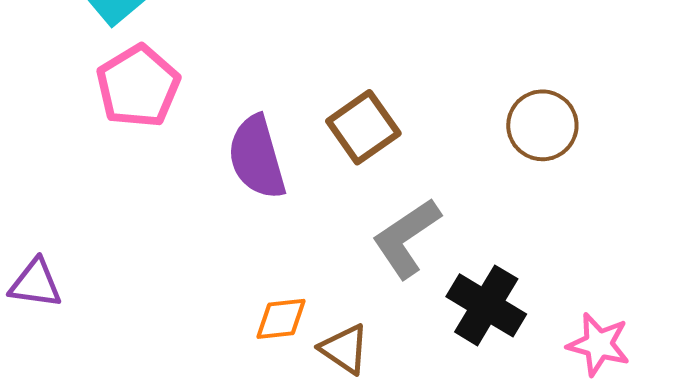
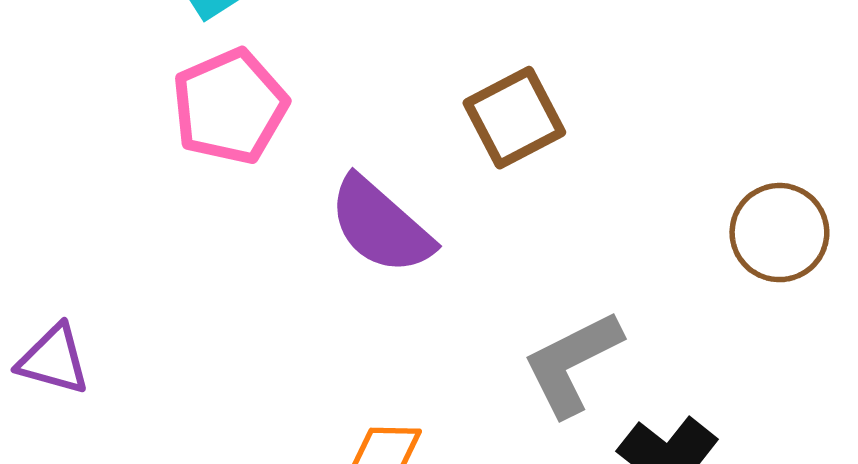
brown square: (363, 127) -> (514, 118), moved
purple semicircle: (257, 157) -> (381, 226), turned -40

